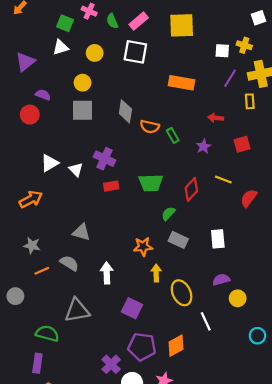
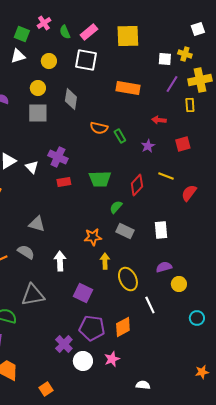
pink cross: (89, 11) -> (44, 23), turned 32
gray diamond: (125, 111) -> (71, 99), moved

